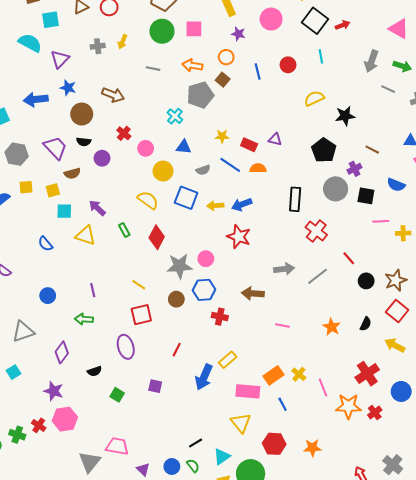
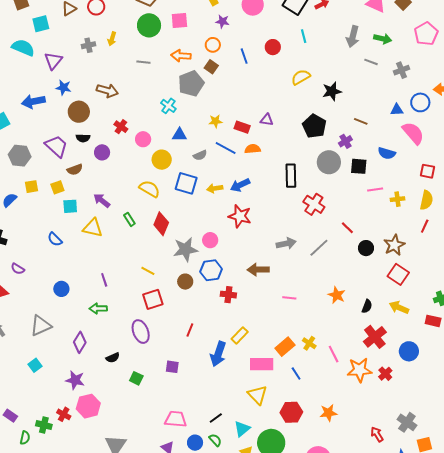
black semicircle: (366, 324) -> (367, 306), moved
pink trapezoid: (117, 446) -> (176, 419), moved

